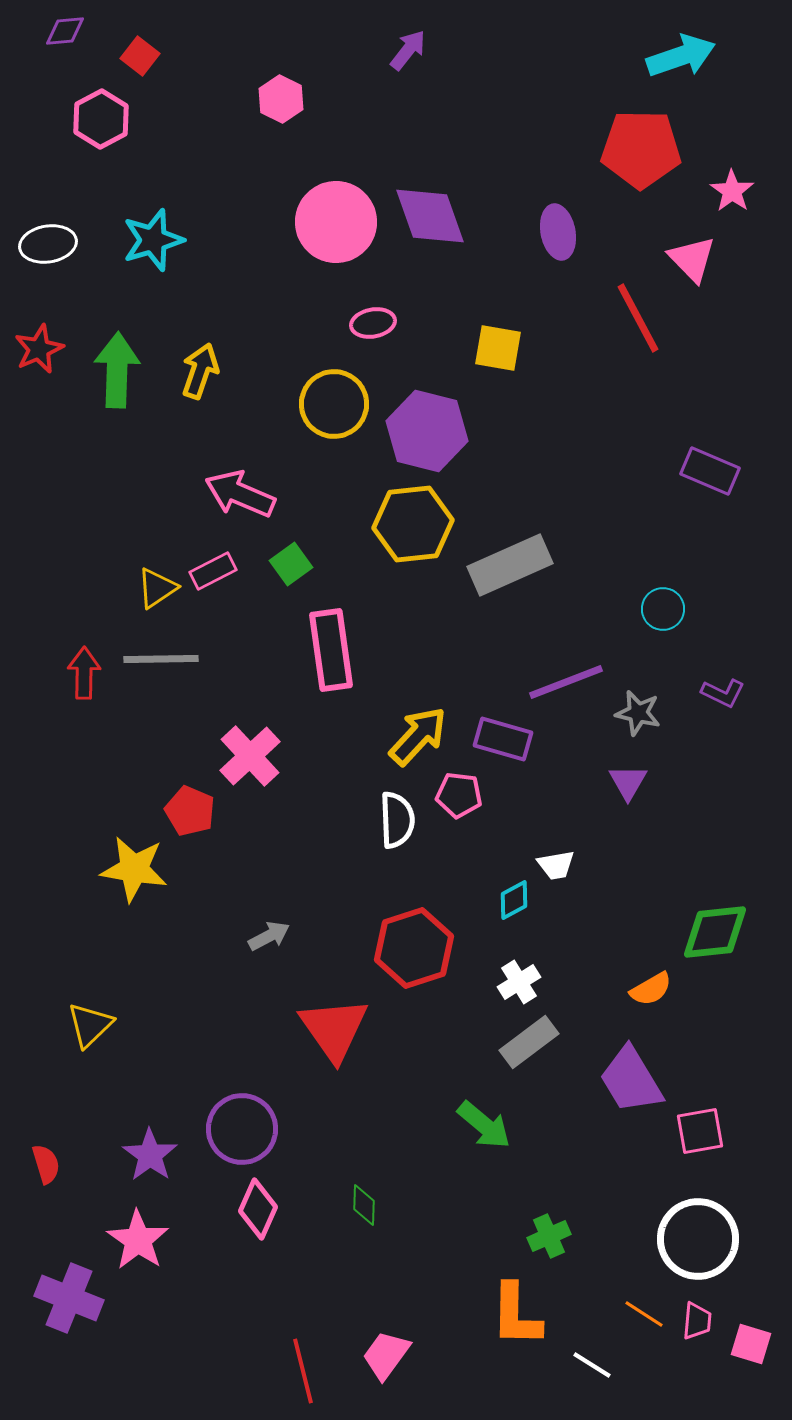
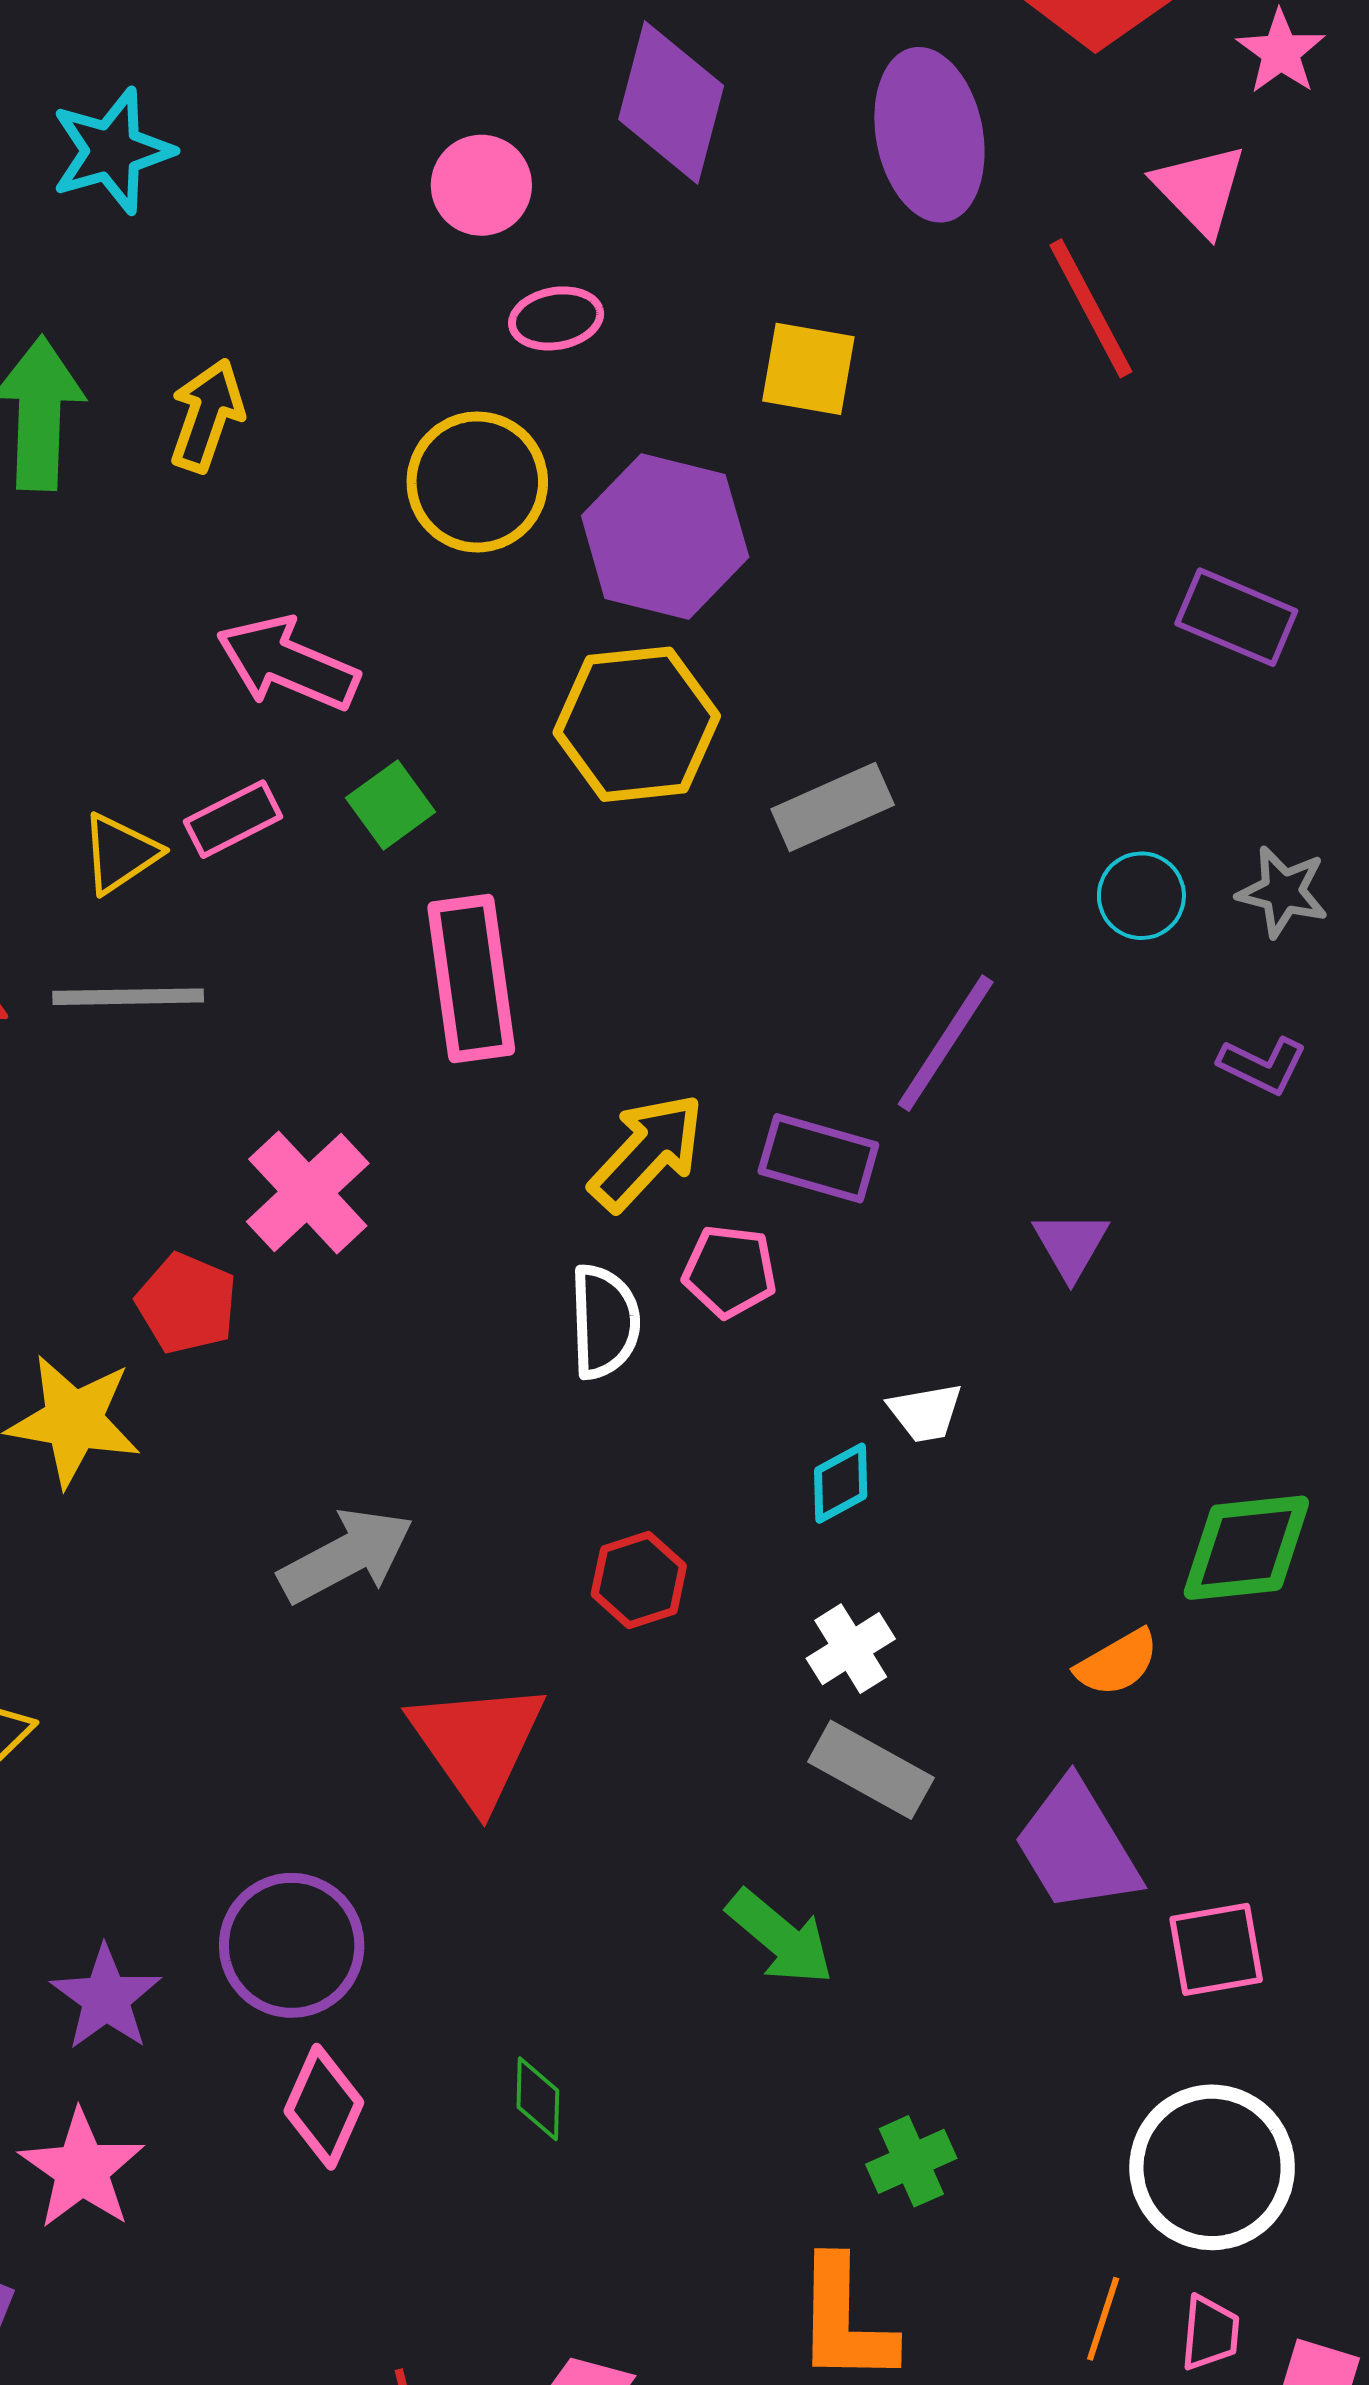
purple diamond: (430, 216) -> (671, 102), turned 34
pink circle: (336, 222) -> (481, 185), moved, size x0.6
purple ellipse: (558, 232) -> (929, 135), size x1.5
gray rectangle: (510, 565) -> (833, 807), size x0.7
purple line: (566, 682) -> (946, 1043), turned -36
gray star: (638, 713) -> (1283, 892), moved
gray arrow: (269, 936) -> (346, 1556), size x1.6
red hexagon: (414, 948) -> (639, 1580), size x0.6
gray rectangle: (529, 1042) -> (871, 1770), turned 66
orange line: (644, 1314) -> (1103, 2319), turned 75

